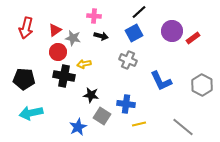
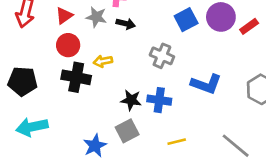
blue square: (134, 33) -> (186, 20), moved
gray star: (73, 38) -> (96, 17), moved
blue L-shape: (161, 81) -> (206, 84), turned -45
black star: (91, 95) -> (131, 100), moved
blue cross: (126, 104) -> (159, 100), moved
gray square: (102, 116) -> (127, 131), turned 30

